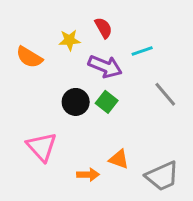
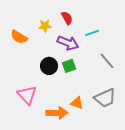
green square: (107, 102) -> (69, 66), turned 32
orange arrow: (88, 175) -> (57, 113), size x1.5
gray trapezoid: (162, 176) -> (105, 98), moved

